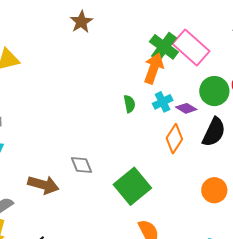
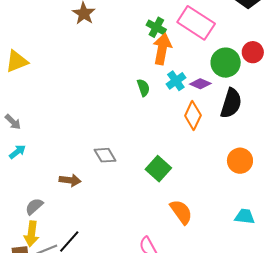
green cross: (164, 47) -> (156, 27), moved, size x0.7
brown arrow: (43, 185) -> (70, 180), size x0.7
green square: (132, 186) -> (158, 169), size x0.7

